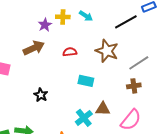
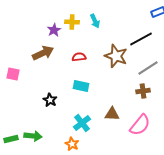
cyan arrow: (86, 16) -> (95, 21), turned 32
black line: (126, 22) -> (141, 39), moved
cyan rectangle: (86, 81) -> (81, 86), moved
cyan cross: (84, 118) -> (82, 123), moved

